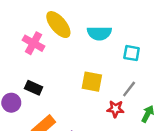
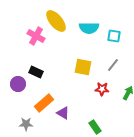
cyan square: (132, 53) -> (114, 36), moved
gray line: (129, 89) -> (113, 65), moved

